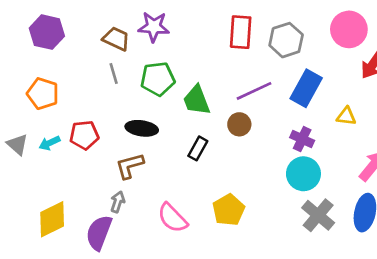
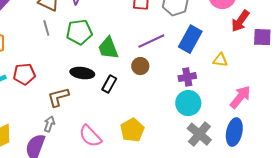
black ellipse: (142, 128) -> (82, 73), moved
purple cross: (302, 139) -> (187, 77), turned -36

